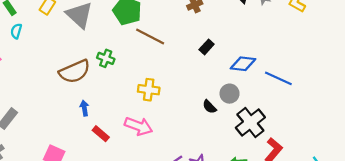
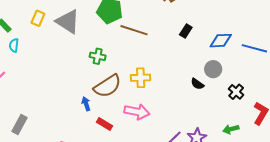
brown semicircle: (75, 71) -> (108, 86), moved
black cross: (250, 123) -> (236, 92), size x0.6

